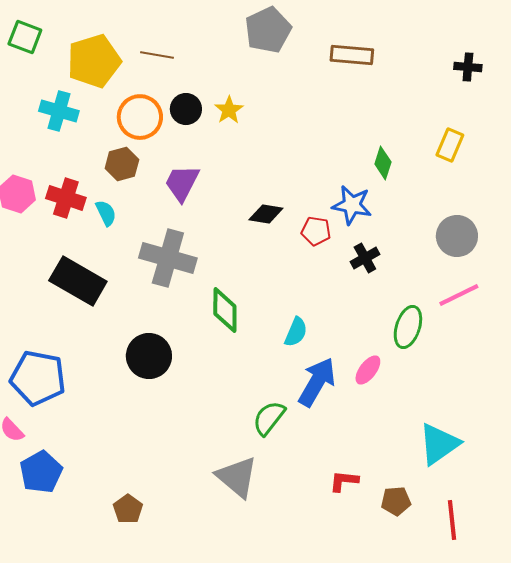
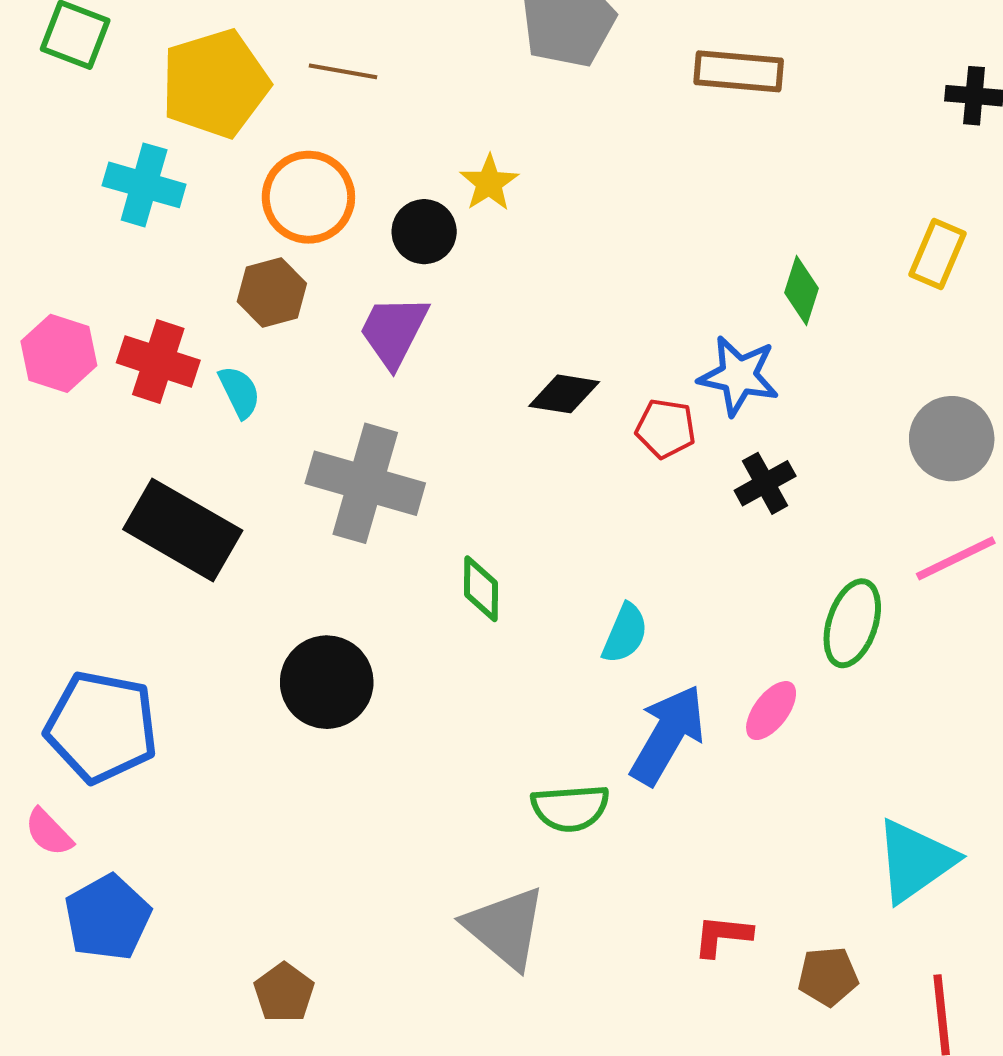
black circle: (186, 109) -> (424, 232), moved
green diamond: (225, 310) -> (481, 589), size x0.7
green semicircle: (269, 418) -> (570, 808), turned -132

